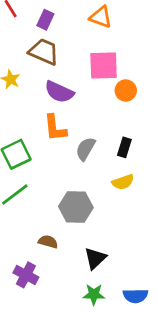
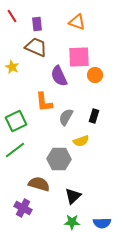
purple rectangle: (45, 20) -> (37, 24), turned -32
purple semicircle: (59, 92) -> (59, 76), moved, turned 40
yellow semicircle: (123, 182) -> (81, 141), moved
brown semicircle: (48, 242) -> (39, 184), size x1.5

